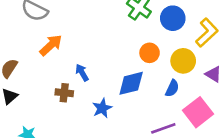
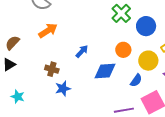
blue arrow: (82, 73) -> (82, 51), moved, turned 64
blue star: (102, 108) -> (63, 88), moved

